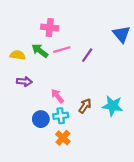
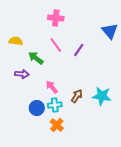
pink cross: (50, 27) -> (56, 18), moved
pink line: (62, 50) -> (56, 45), turned 70
green arrow: (40, 51) -> (36, 58), moved
yellow semicircle: (18, 55) -> (16, 41), moved

